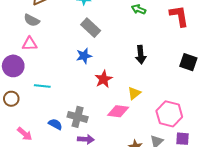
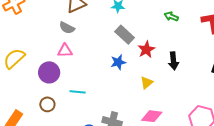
red star: (104, 79) -> (146, 50), moved
yellow triangle: (134, 93) -> (147, 83), moved

